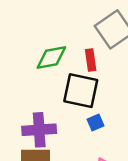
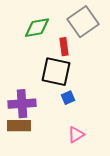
green diamond: (51, 58) -> (37, 28), moved

